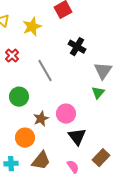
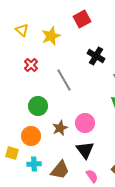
black triangle: (77, 137) -> (85, 150), moved
orange circle: (25, 138) -> (31, 136), moved
cyan cross: (11, 164) -> (34, 164), moved

